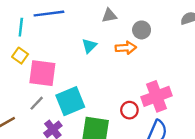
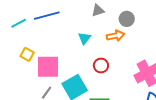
cyan line: (21, 27) -> (19, 23), moved, turned 63
red circle: (129, 110) -> (101, 66), moved

